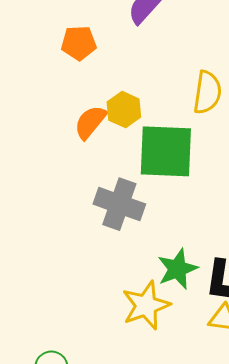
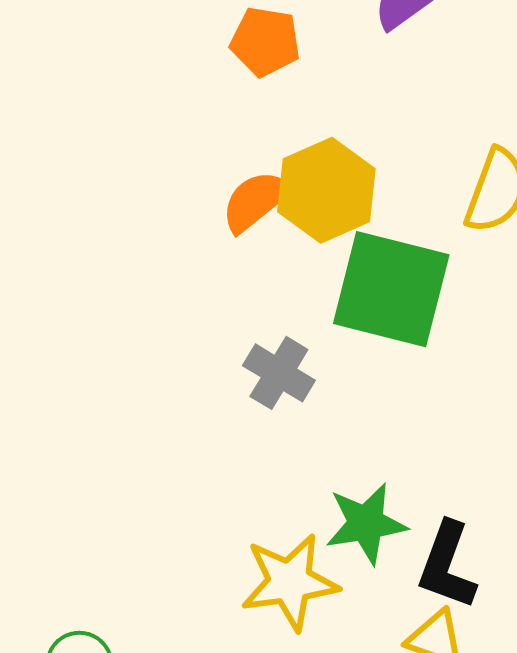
yellow hexagon: (124, 110) -> (326, 190), size x1.4
gray cross: (119, 204) -> (279, 373), size x0.7

